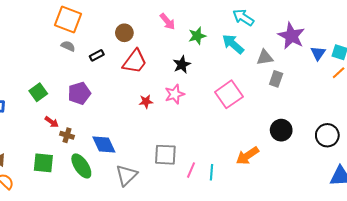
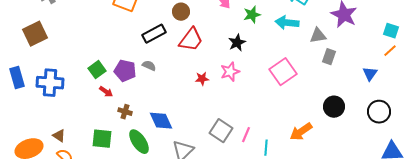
cyan arrow: (233, 44) -> (287, 23), turned -35
gray semicircle: (68, 46) -> (149, 66), moved
blue triangle: (318, 53) -> (370, 74), moved
black rectangle: (97, 55) -> (154, 34), size x1.6
purple pentagon: (79, 93) -> (125, 71), moved, turned 30
red arrow: (52, 122) -> (106, 92), moved
gray square: (165, 155) -> (221, 131), turned 30
pink line: (191, 170) -> (246, 135), moved

